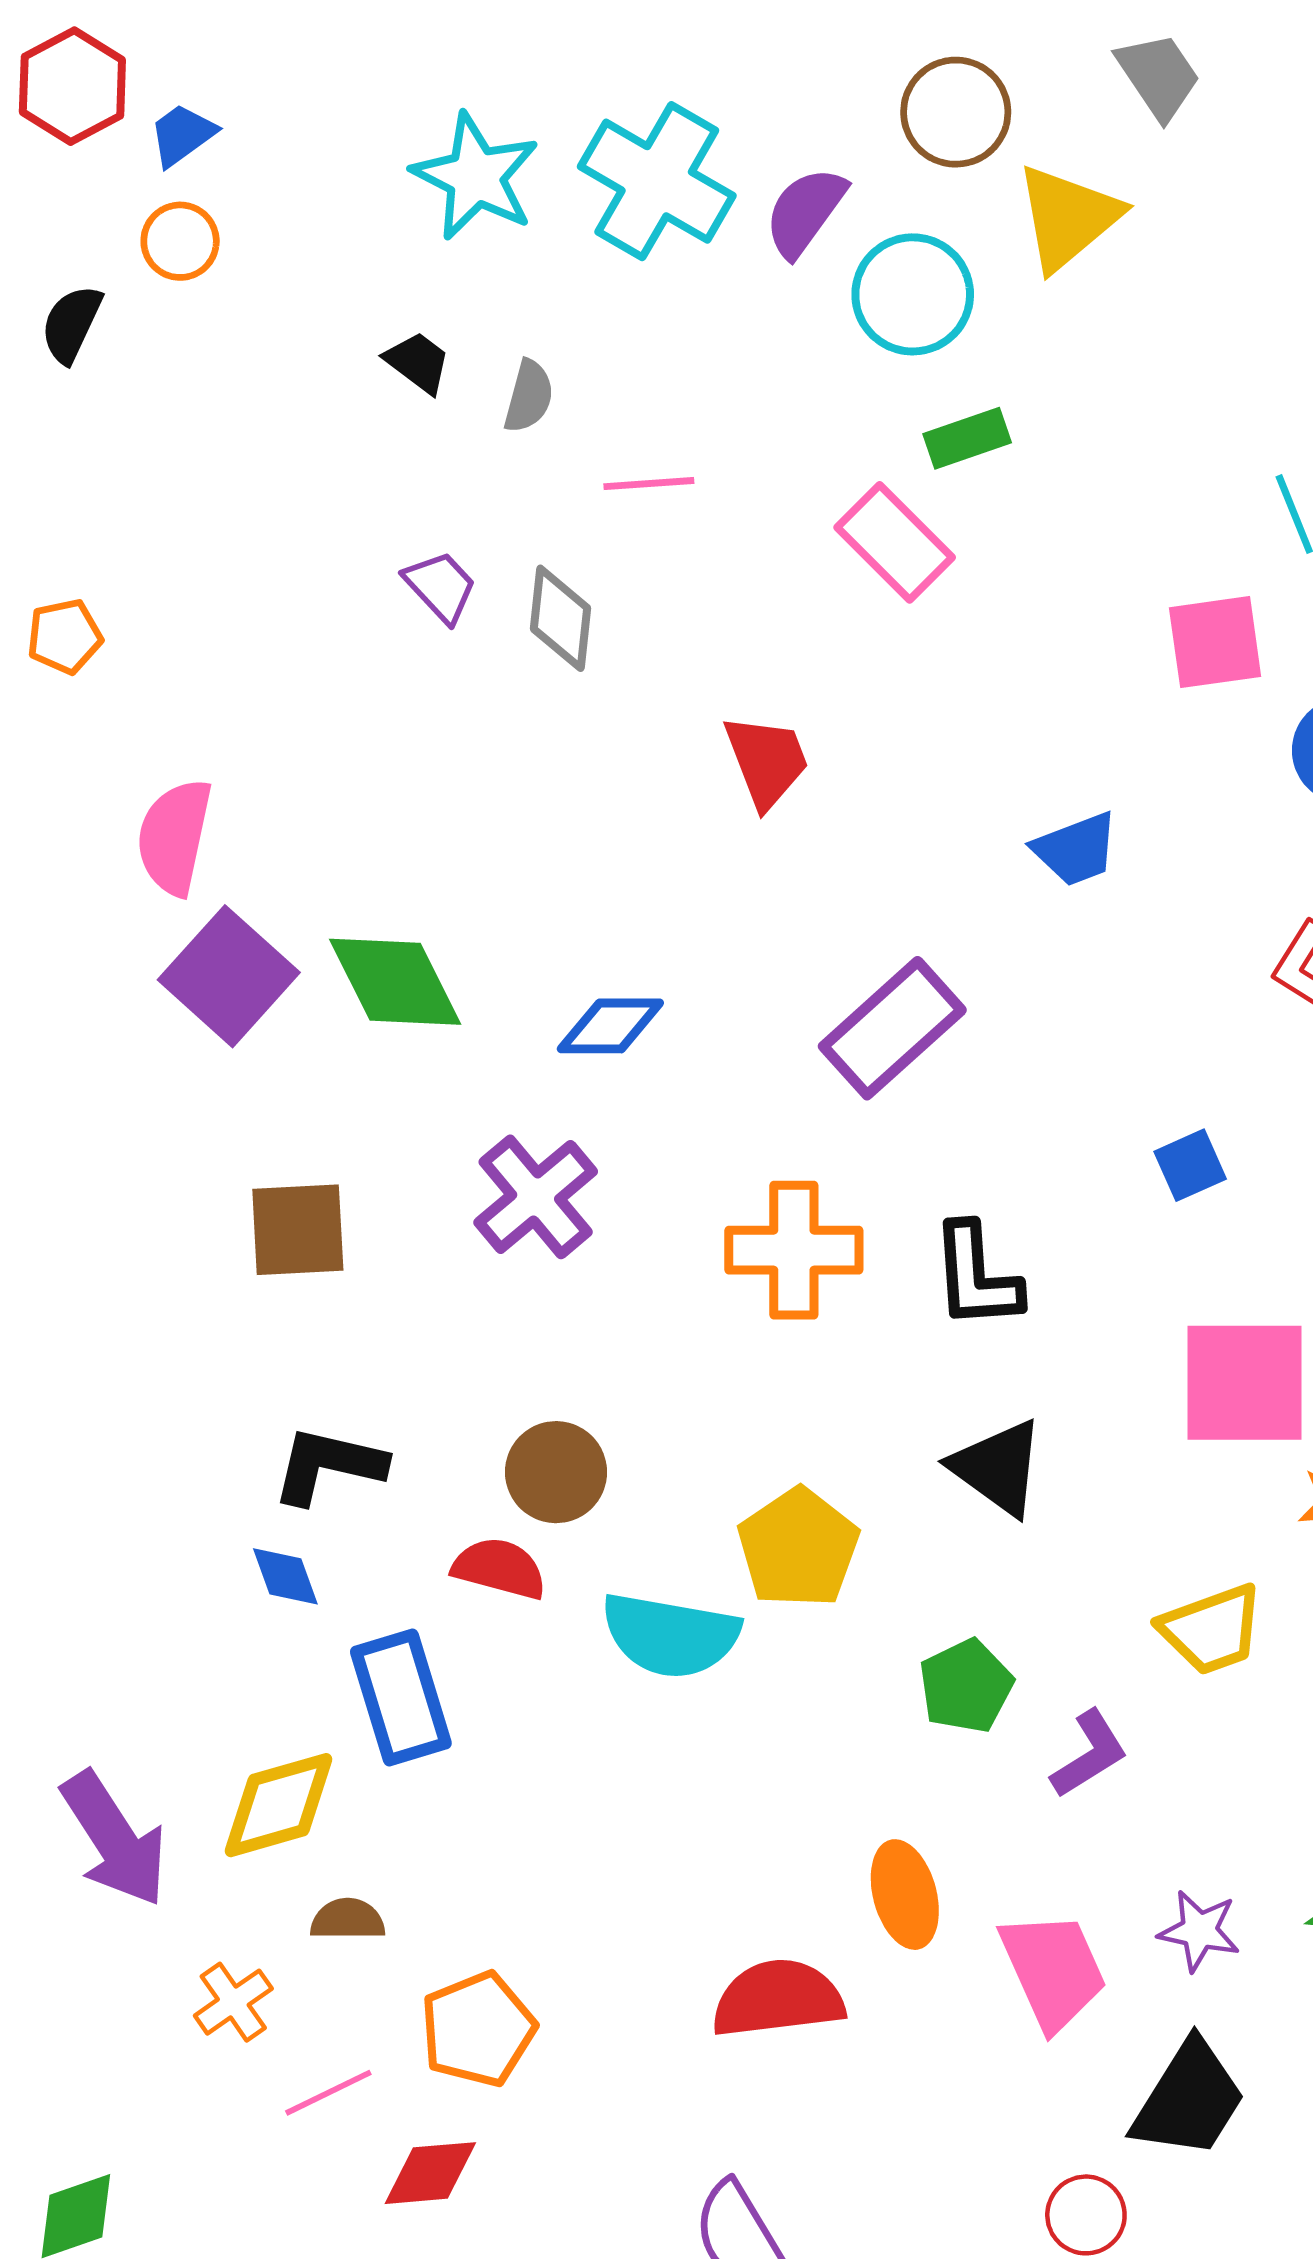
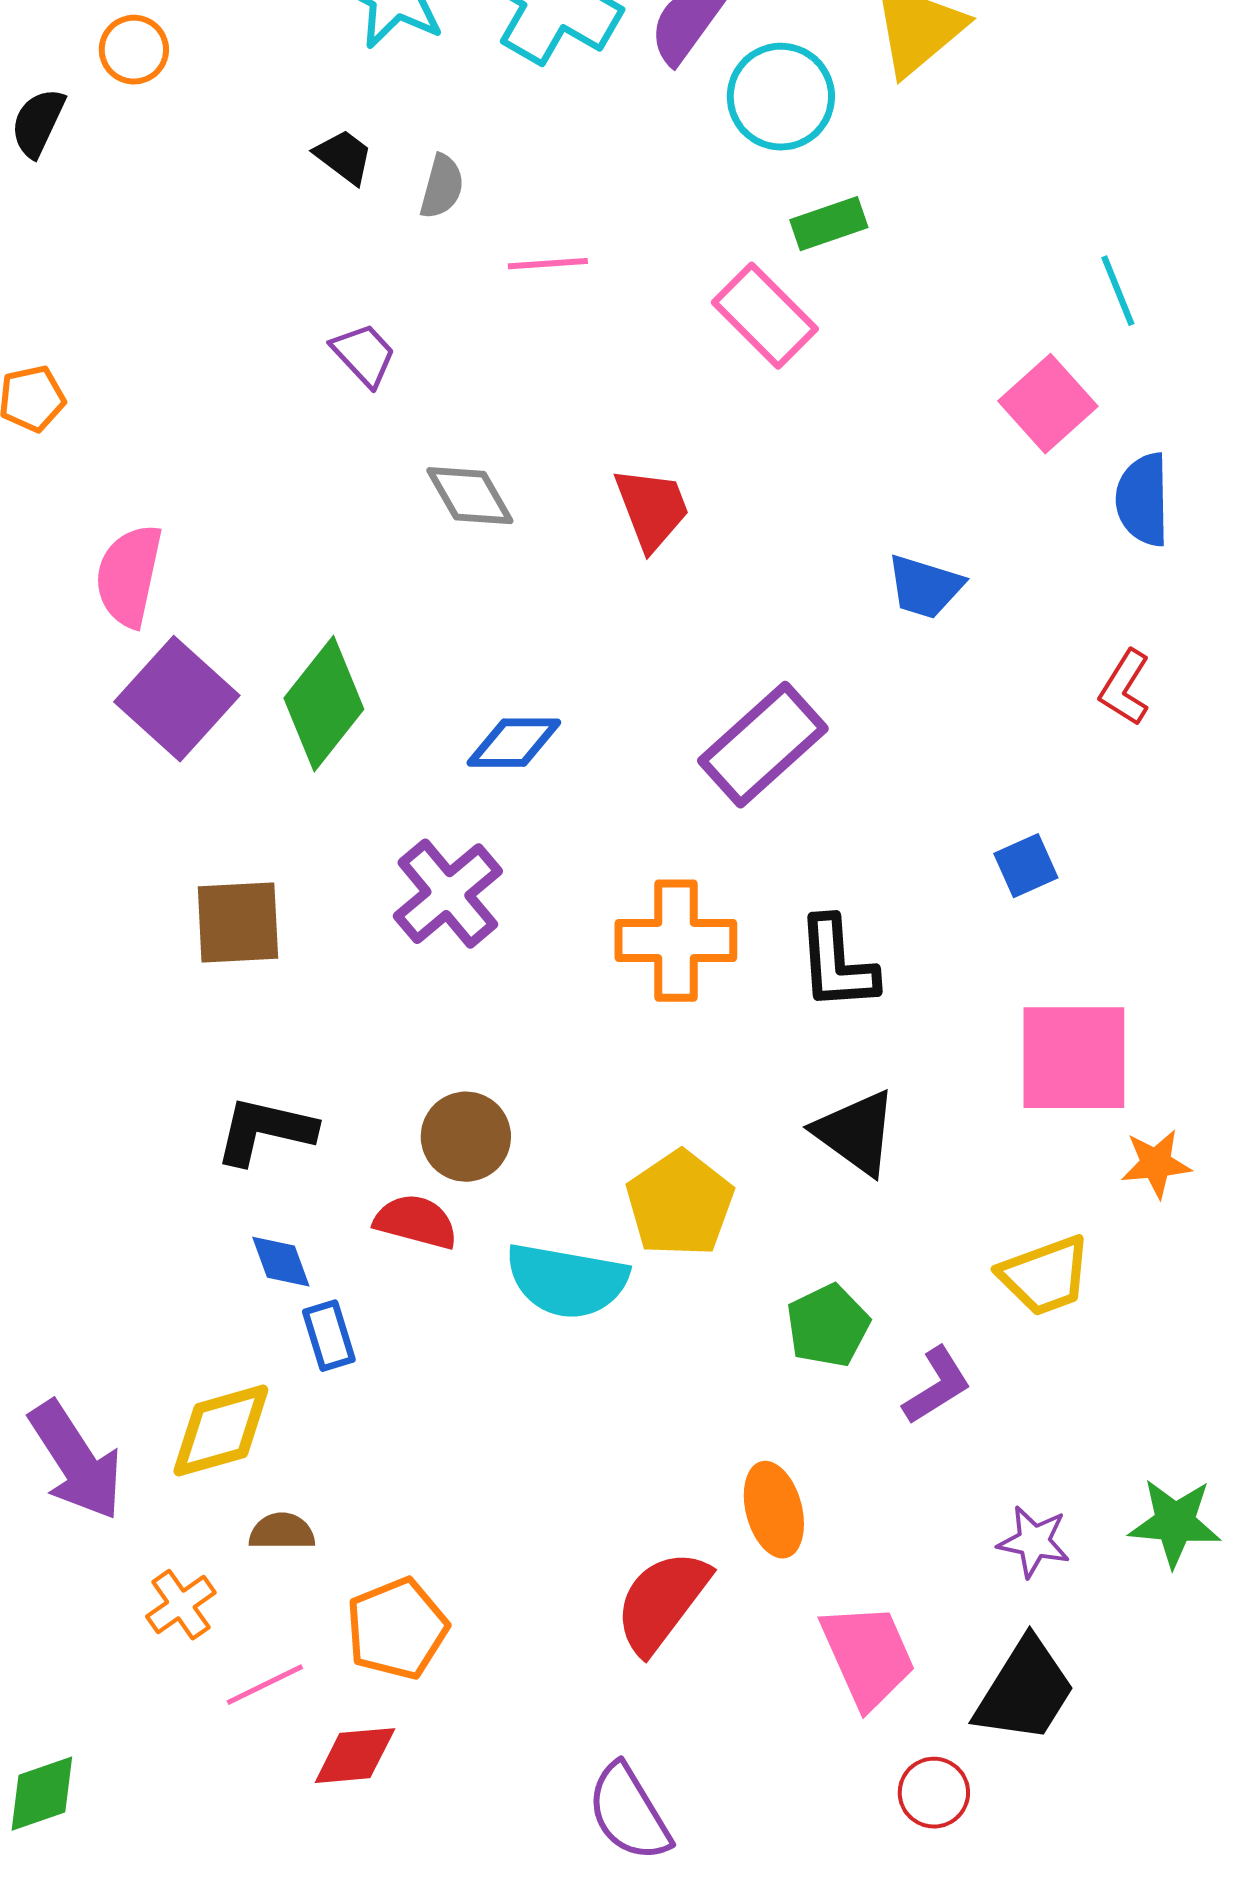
gray diamond: (561, 618) -> (470, 496), moved, turned -36
pink square: (1215, 642) -> (1048, 404), turned -34
blue trapezoid: (1076, 849) -> (925, 587), turned 38
green diamond: (395, 982) -> (324, 704), turned 65
blue diamond: (285, 1576) -> (281, 1262), moved
blue rectangle: (401, 1697) -> (329, 1336), size x0.6
pink trapezoid: (1053, 1970) -> (868, 1656), moved
red semicircle: (778, 1999) -> (662, 1602), turned -46

